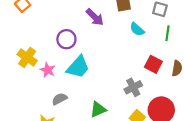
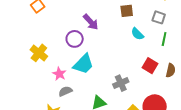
purple arrow: (95, 17) -> (91, 22), moved
pink star: (48, 70) -> (59, 74), moved
gray cross: (133, 87) -> (121, 83), moved

